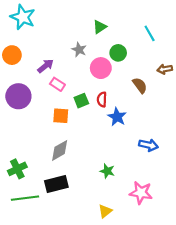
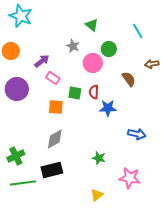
green triangle: (100, 27) -> (92, 25), turned -48
green square: (81, 101) -> (75, 93), turned 32
blue star: (117, 117) -> (108, 108), turned -30

